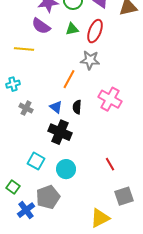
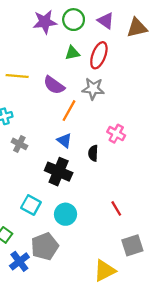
purple semicircle: (41, 26) -> (54, 85), moved
pink cross: (110, 99) -> (116, 134), size x0.7
blue triangle: (56, 107) -> (64, 140), moved
black semicircle: (77, 107) -> (93, 153), moved

